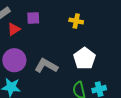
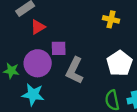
purple square: (33, 18) -> (59, 48), moved
gray L-shape: (46, 66) -> (75, 71), turned -95

